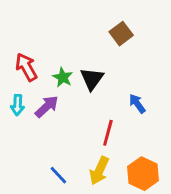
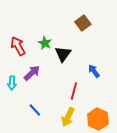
green star: (63, 77) -> (45, 43), moved
cyan arrow: (18, 105) -> (12, 83), moved
blue line: (58, 175) -> (35, 110), moved

